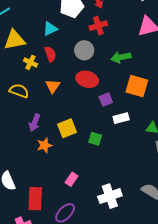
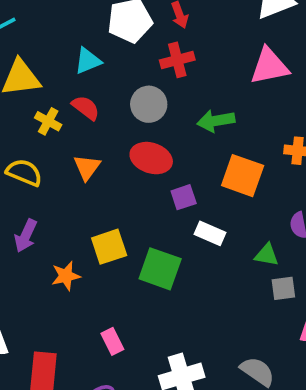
red semicircle: (50, 54) -> (86, 108), turned -35
white rectangle: (121, 118) -> (210, 233), turned 35
purple arrow: (35, 123) -> (26, 236), moved
green square: (95, 139) -> (160, 269), size x1.6
pink rectangle: (72, 179) -> (112, 341), turned -64

